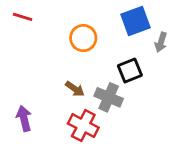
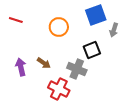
red line: (23, 17) -> (16, 20), moved
brown arrow: (75, 89) -> (44, 63), moved
purple arrow: (24, 118) -> (21, 67), moved

